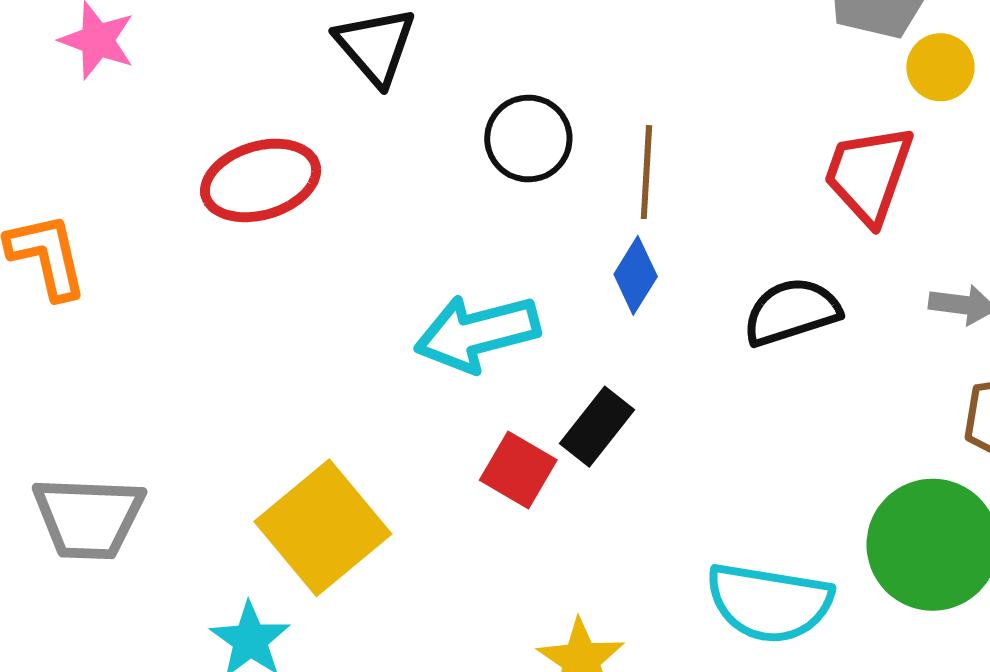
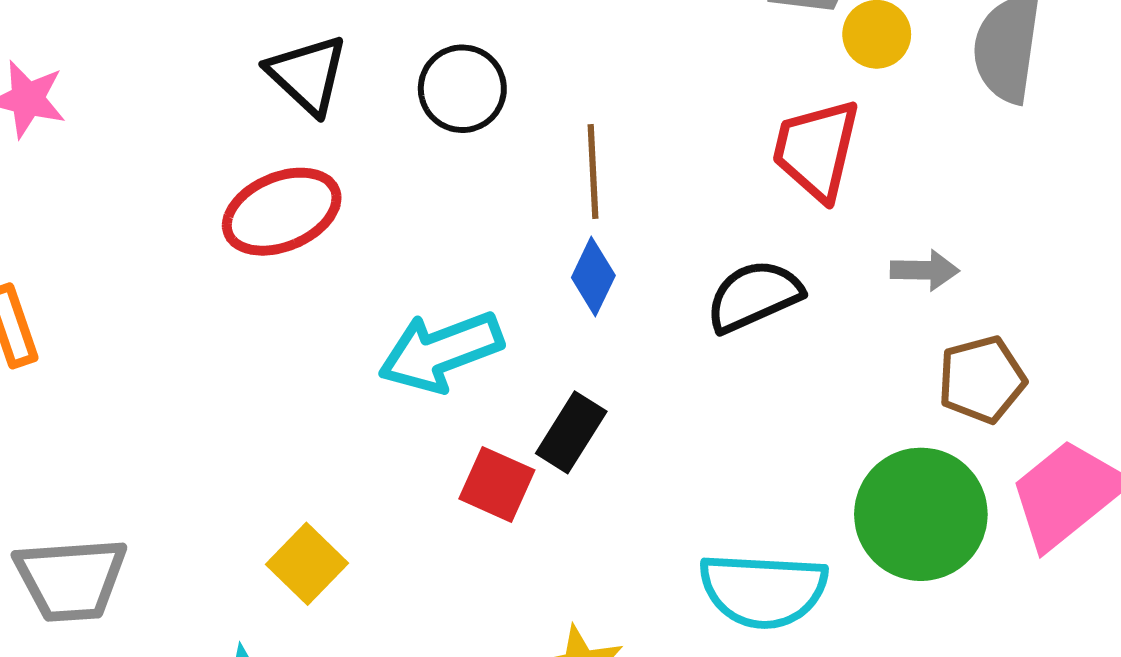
black circle: (528, 139) -> (462, 89), moved
red ellipse: (261, 180) -> (282, 212), moved
yellow square: (323, 528) -> (307, 564), size x0.6

